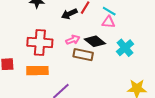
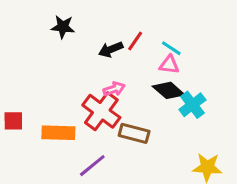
black diamond: (95, 41) -> (169, 90), moved
red cross: (40, 43) -> (101, 111), moved, turned 30
brown rectangle: (83, 55) -> (134, 133), moved

